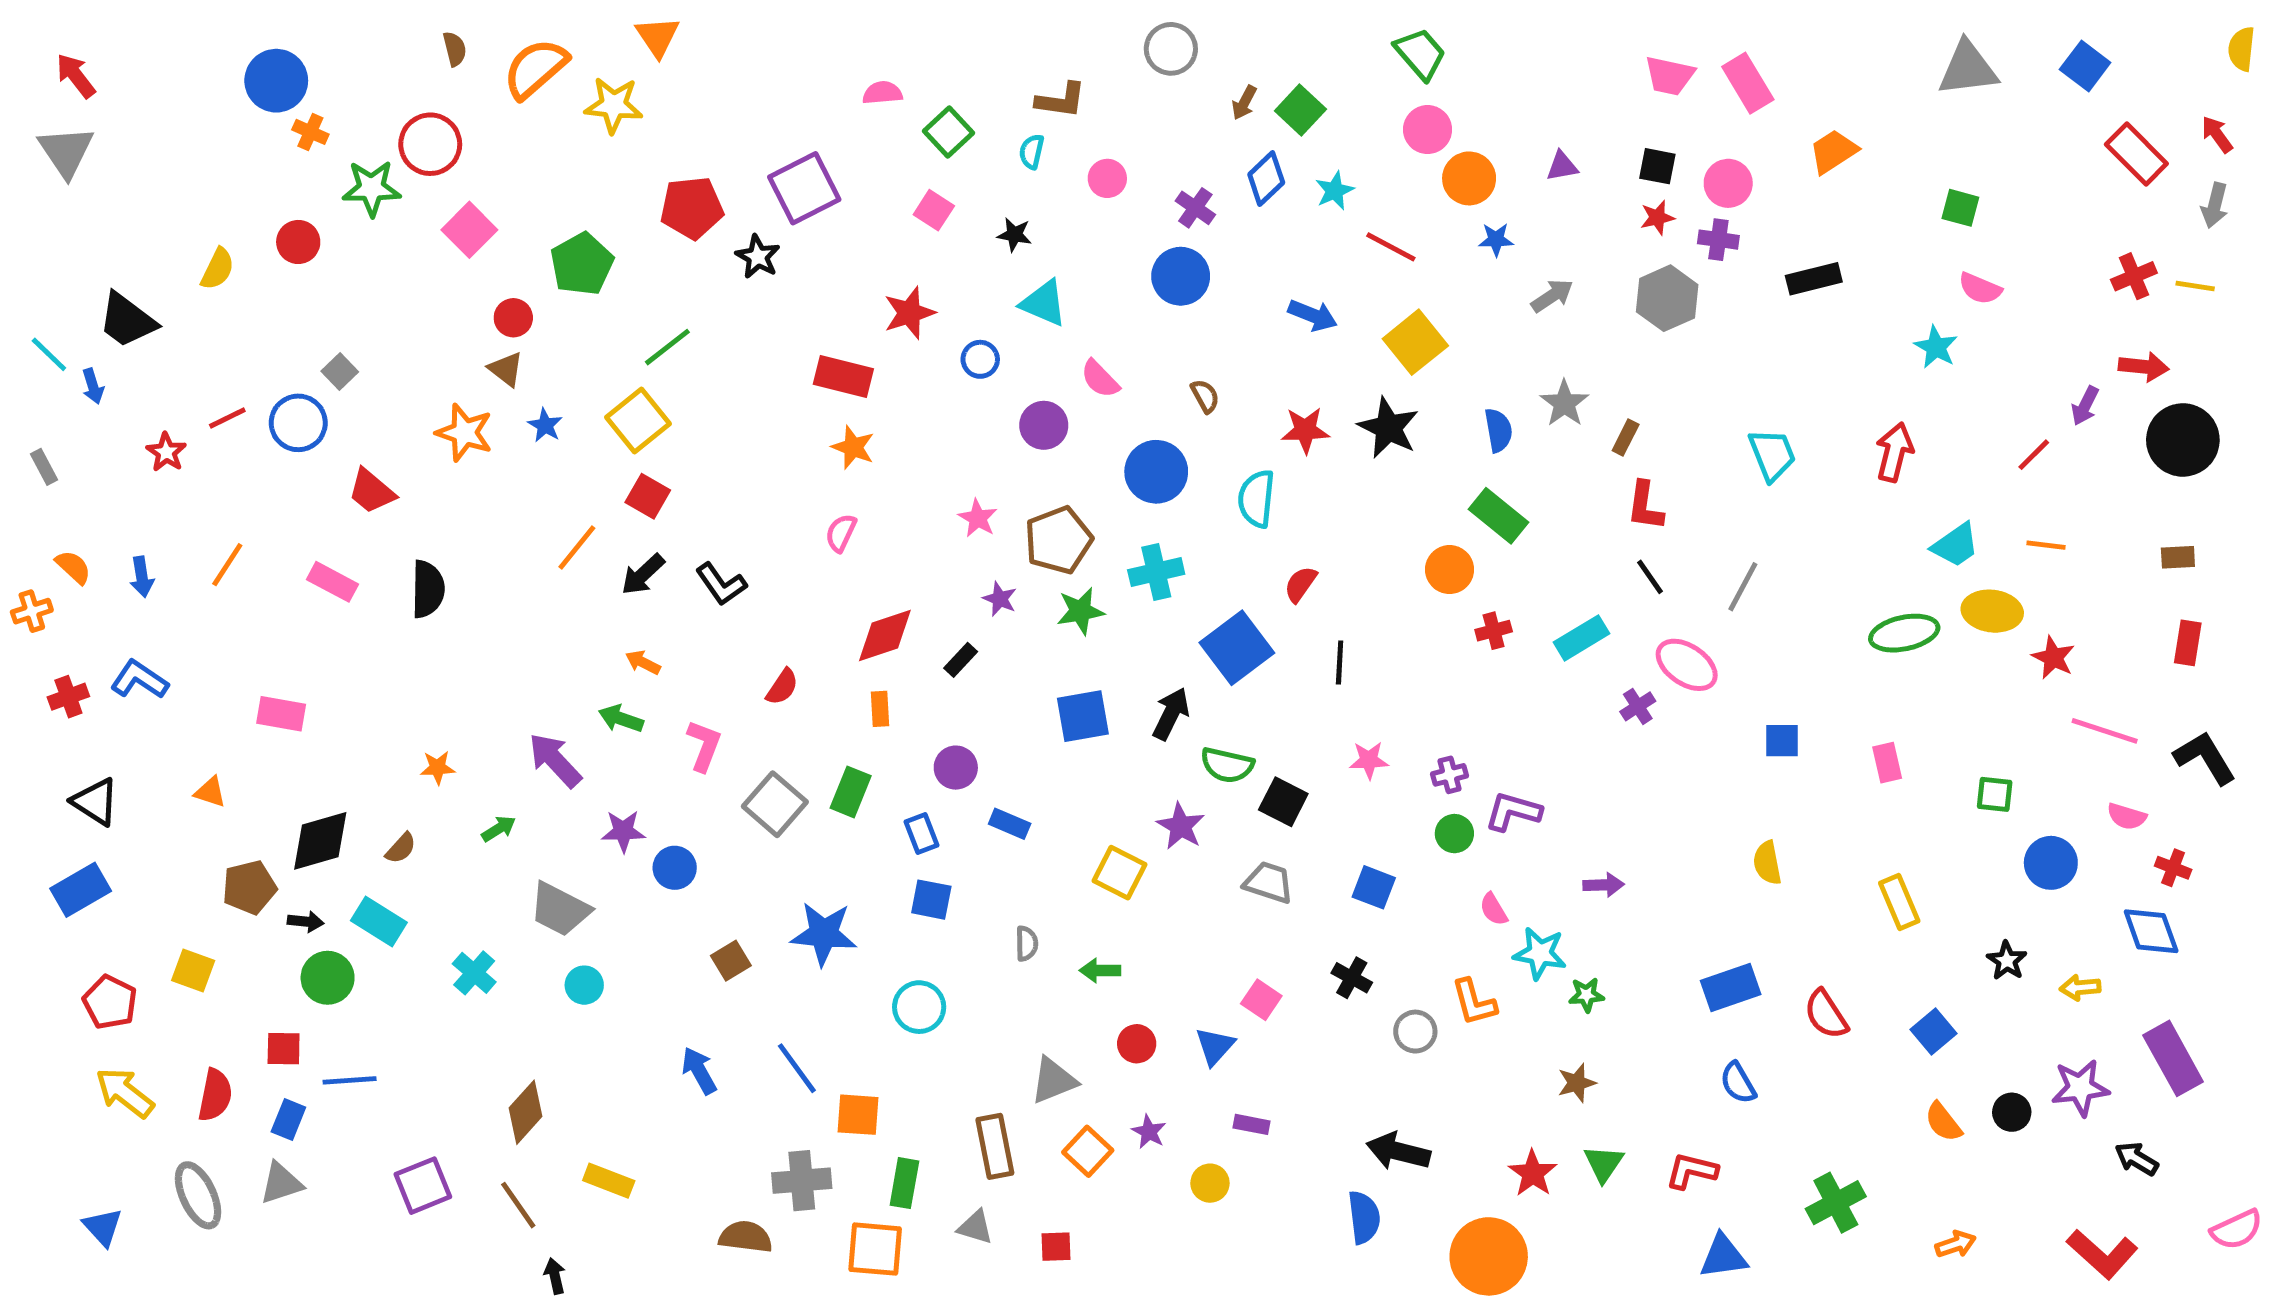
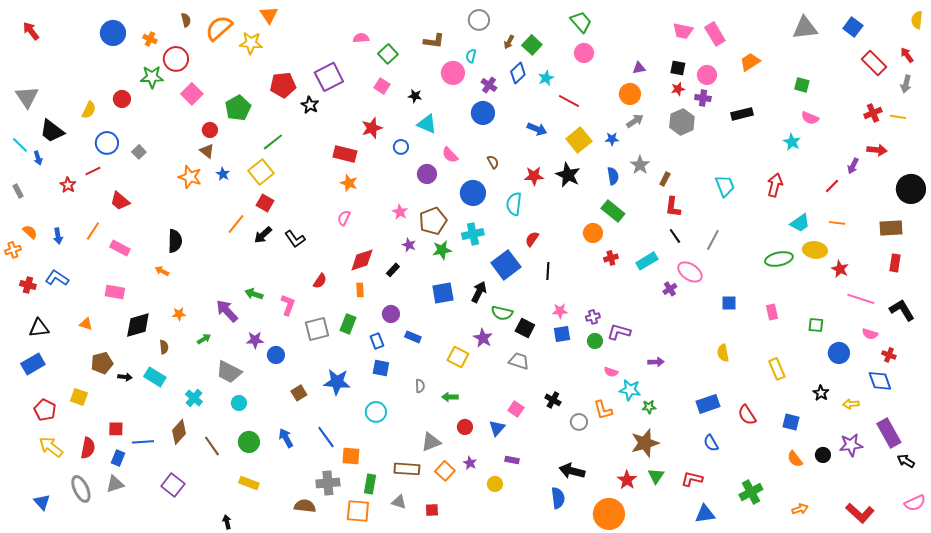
orange cross: (310, 132) -> (150, 39), moved
gray triangle: (66, 152) -> (27, 97), moved
cyan semicircle: (1032, 152) -> (471, 56), moved
pink circle: (1107, 178) -> (453, 73), size x1.5
orange circle: (1469, 178) -> (630, 94), moved
blue star: (1496, 240) -> (612, 139), moved
blue circle: (298, 423) -> (107, 143), moved
black circle: (2183, 440) -> (911, 189), moved
red trapezoid: (372, 491) -> (120, 201), moved
brown rectangle: (2178, 557) -> (891, 228), size x1.6
pink rectangle: (332, 582) -> (120, 248), moved
orange arrow: (643, 662) -> (162, 271), moved
red cross: (68, 697) -> (28, 285), turned 35
black triangle: (95, 802) -> (39, 328), turned -40
gray square: (775, 804) -> (317, 329), turned 35
black diamond: (320, 841) -> (138, 325), moved
brown semicircle: (401, 848) -> (164, 347), turned -48
blue square: (1374, 887) -> (562, 334), moved, turned -30
pink semicircle: (1494, 909) -> (611, 372), turned -40
green circle: (328, 978) -> (249, 442), moved
blue square: (1934, 1032) -> (791, 422), turned -36
brown star: (1577, 1083) -> (645, 443), size x1.8
brown diamond: (526, 1112) -> (179, 432), moved
brown rectangle: (995, 1146) -> (407, 469), turned -75
black arrow: (2136, 1159) -> (906, 461), moved
purple square: (423, 1186) -> (173, 485), turned -30
brown line: (518, 1205) -> (212, 446), moved

